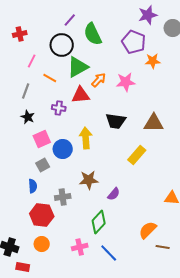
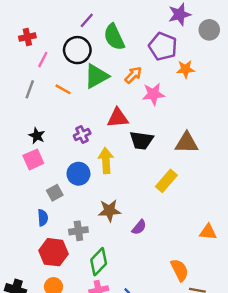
pink line: (32, 61) -> (43, 60), moved
orange arrow: (99, 80) -> (133, 75), moved
gray line: (26, 91) -> (30, 89), moved
red triangle: (81, 95) -> (118, 118), moved
purple cross: (59, 108) -> (82, 134), moved, turned -32
pink square: (42, 139) -> (33, 159), moved
green diamond: (99, 222) -> (99, 262), moved
orange semicircle: (148, 230) -> (180, 270), turned 108

